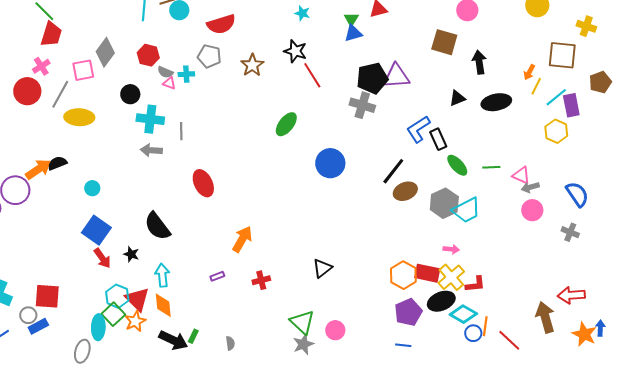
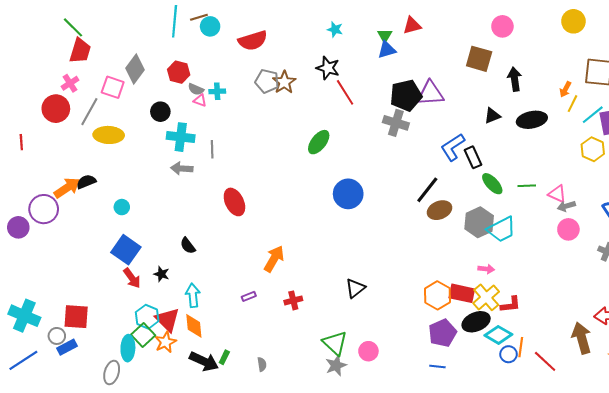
gray pentagon: (209, 56) -> (267, 81), moved
pink square: (83, 70) -> (113, 87), turned 30
blue circle: (330, 163) -> (348, 194), moved
black semicircle: (157, 226) -> (188, 246), size x0.6

